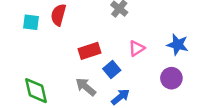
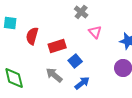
red semicircle: (58, 15) -> (32, 36), moved
pink triangle: (137, 48) -> (95, 32), moved, turned -40

